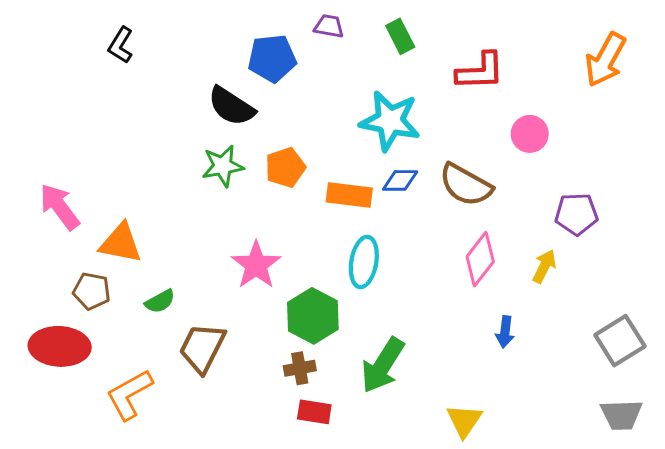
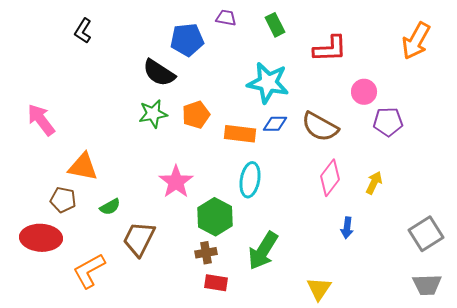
pink arrow: (60, 207) -> (41, 120), moved
purple pentagon: (576, 214) -> (388, 122), moved

